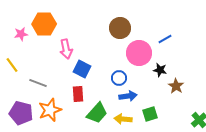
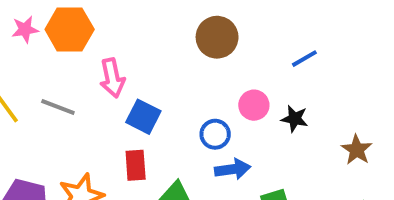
pink star: (21, 34) -> (25, 29), moved
pink circle: (139, 53) -> (254, 105), moved, size x0.6
gray line: (38, 83) -> (58, 107), moved
brown star: (176, 86) -> (357, 150), moved

